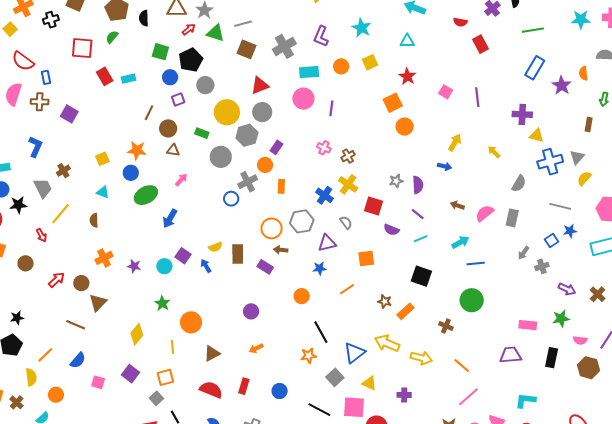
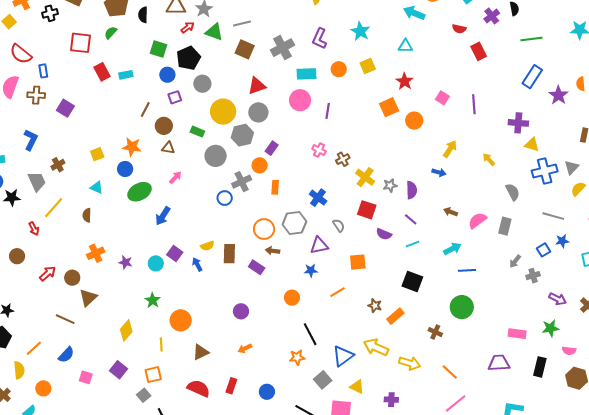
orange circle: (405, 127) -> (414, 121), moved
yellow cross: (348, 184) -> (365, 177), moved
gray semicircle: (519, 184) -> (513, 192), turned -60

